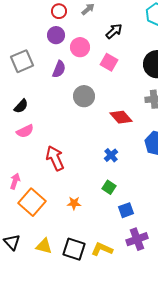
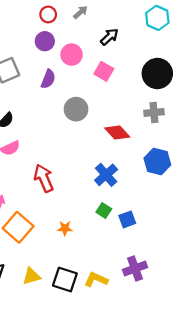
blue cross: (111, 155) -> (106, 175), size x1.5
blue square: (126, 210) -> (127, 219), moved
yellow triangle: (44, 246) -> (31, 276), turned -30

